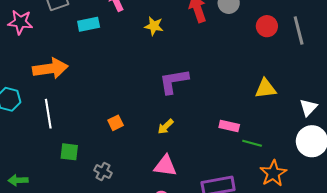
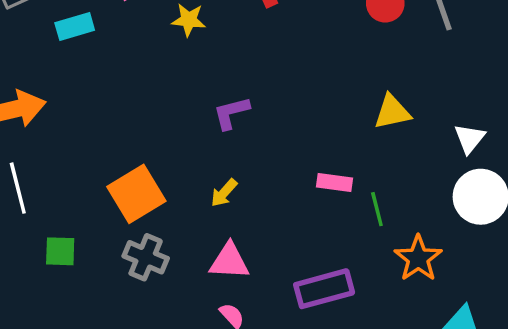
purple L-shape: (174, 81) -> (231, 113), size x0.7
orange square: (116, 123) -> (136, 194), size x2.0
green line: (252, 143) -> (377, 209), turned 66
gray cross: (103, 172) -> (146, 257), moved, size x1.4

